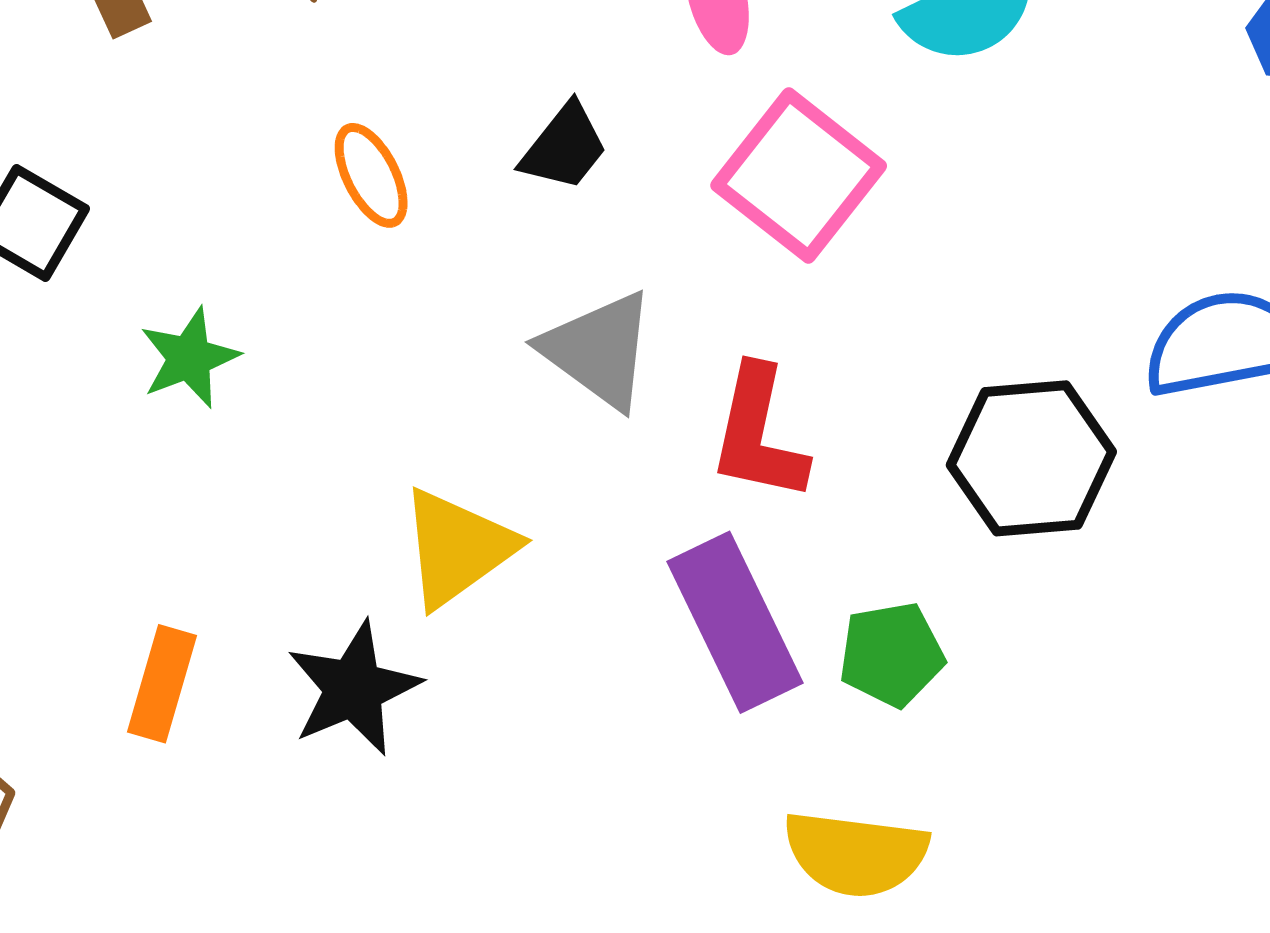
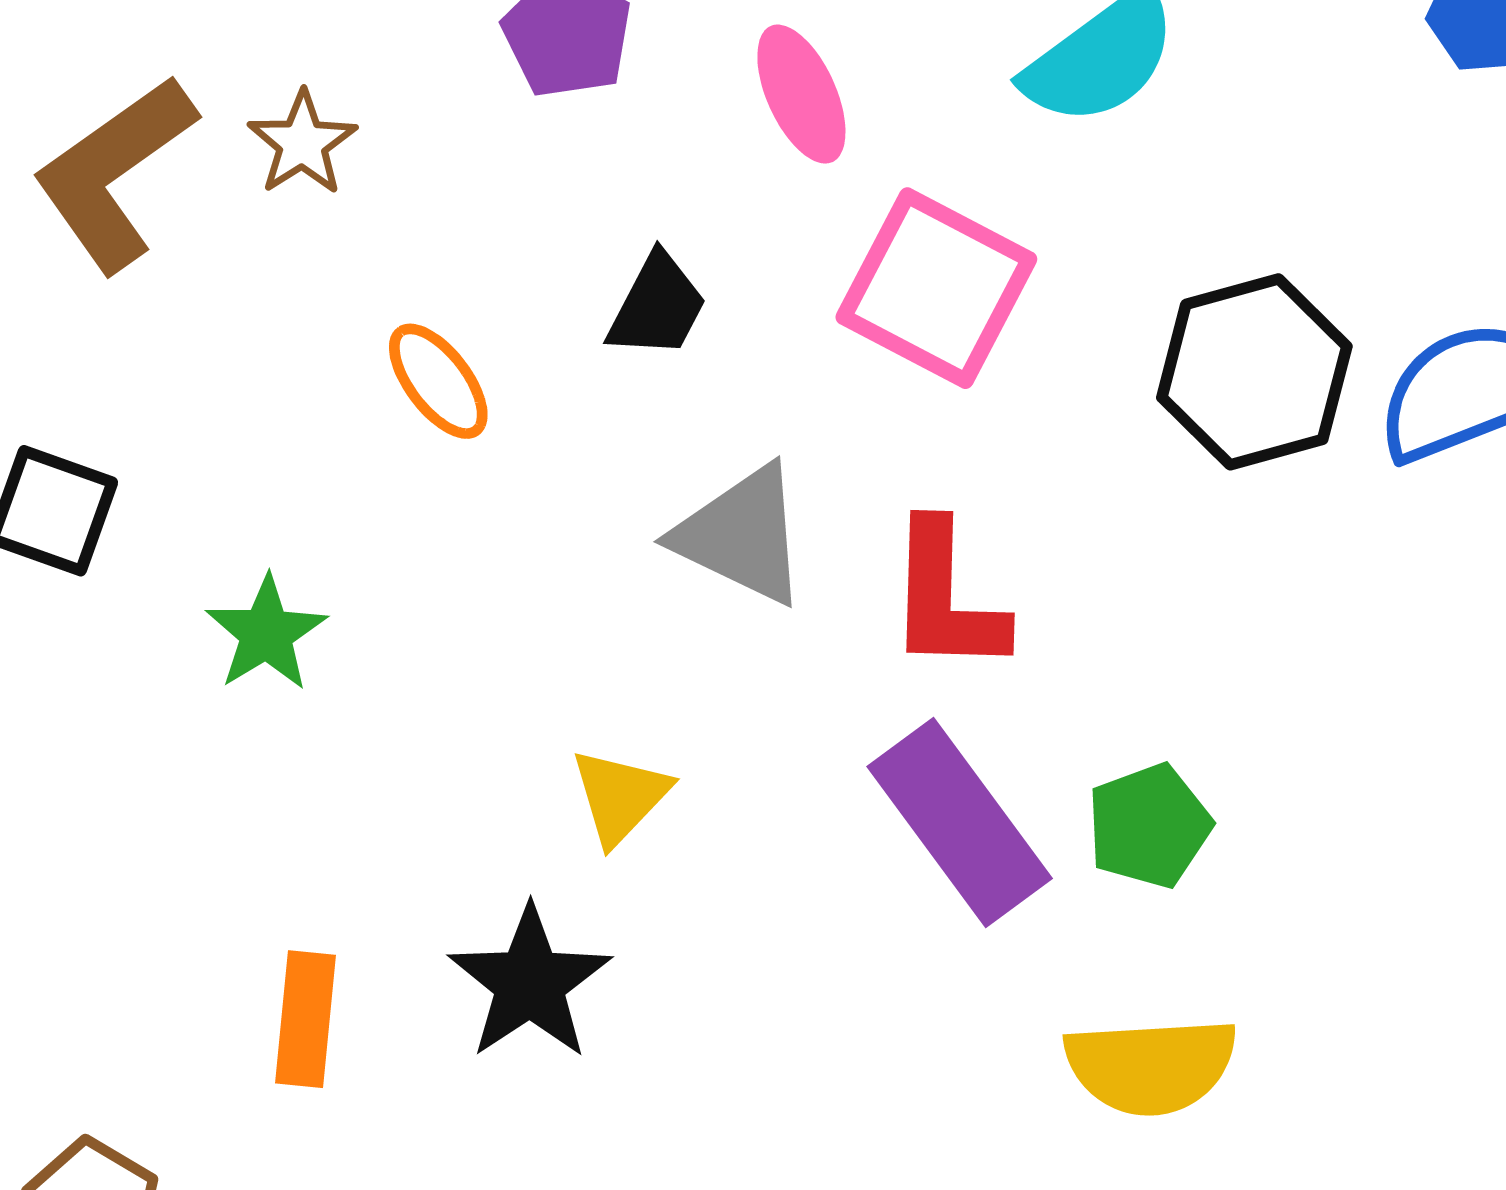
black hexagon: (1031, 458) -> (1254, 372), moved
yellow triangle: (457, 548) -> (620, 796), size x0.7

